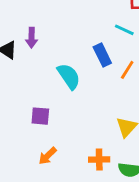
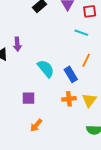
blue rectangle: (102, 55) -> (71, 74), moved
orange cross: (99, 160) -> (69, 99), moved

